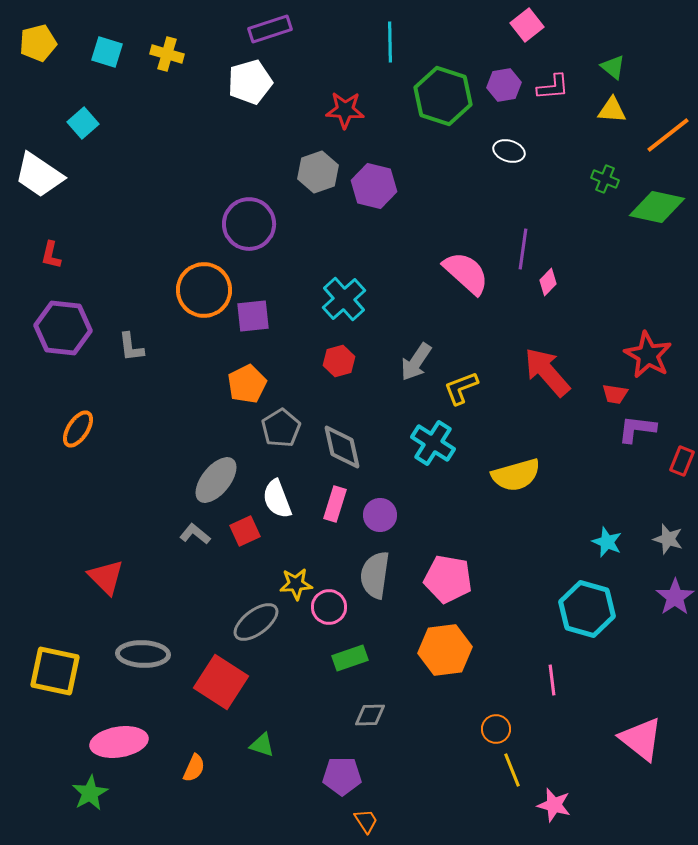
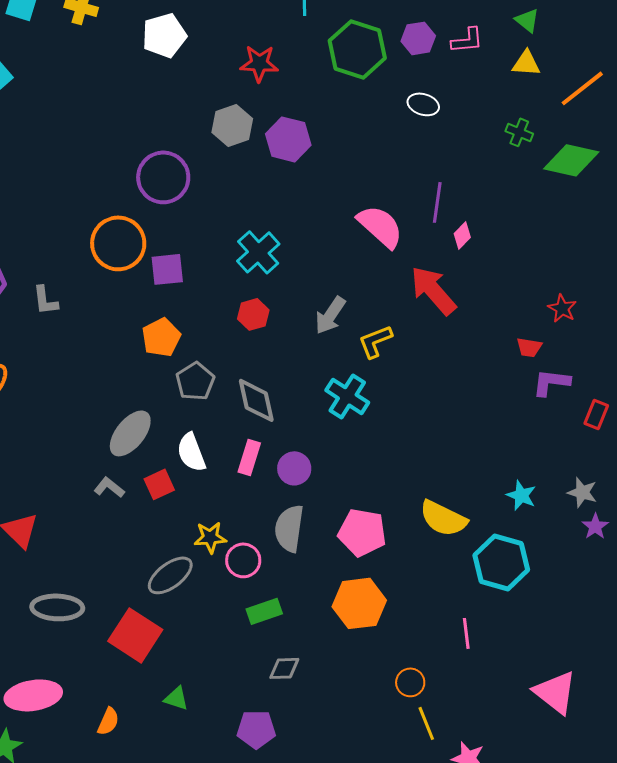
red star: (648, 355) -> (562, 308), size x0.6
red arrow: (547, 372) -> (433, 290), moved
yellow semicircle: (516, 475) -> (443, 518), moved, turned 42
purple star: (675, 597) -> (595, 526), moved, size x0.7

